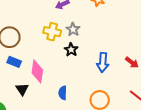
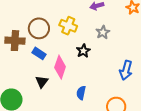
yellow cross: (52, 32) -> (68, 26), moved
black star: (71, 50) -> (83, 51), moved

